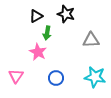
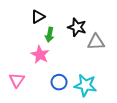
black star: (66, 14) -> (77, 27), moved
cyan star: (95, 77) -> (85, 85), moved

